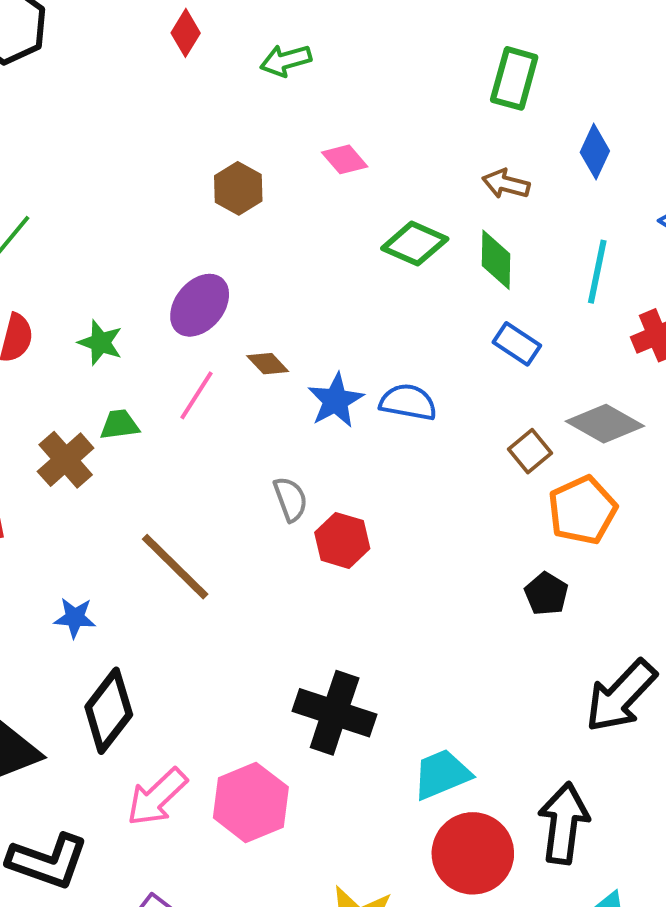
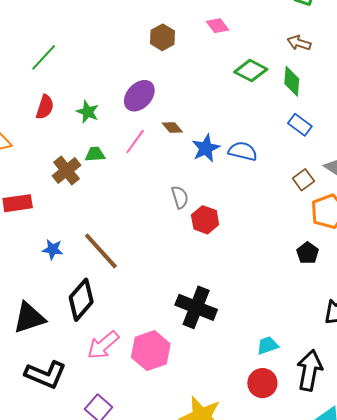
brown line: (175, 567) -> (101, 251), moved
blue star: (75, 618) -> (53, 249), moved
cyan trapezoid: (442, 774) -> (268, 345), moved, size x0.7
red circle: (473, 853) -> (262, 383), size x0.7

